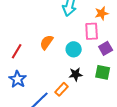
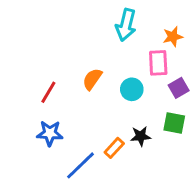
black star: (76, 74) -> (141, 136), moved
blue star: (18, 79) -> (50, 133), turned -30

